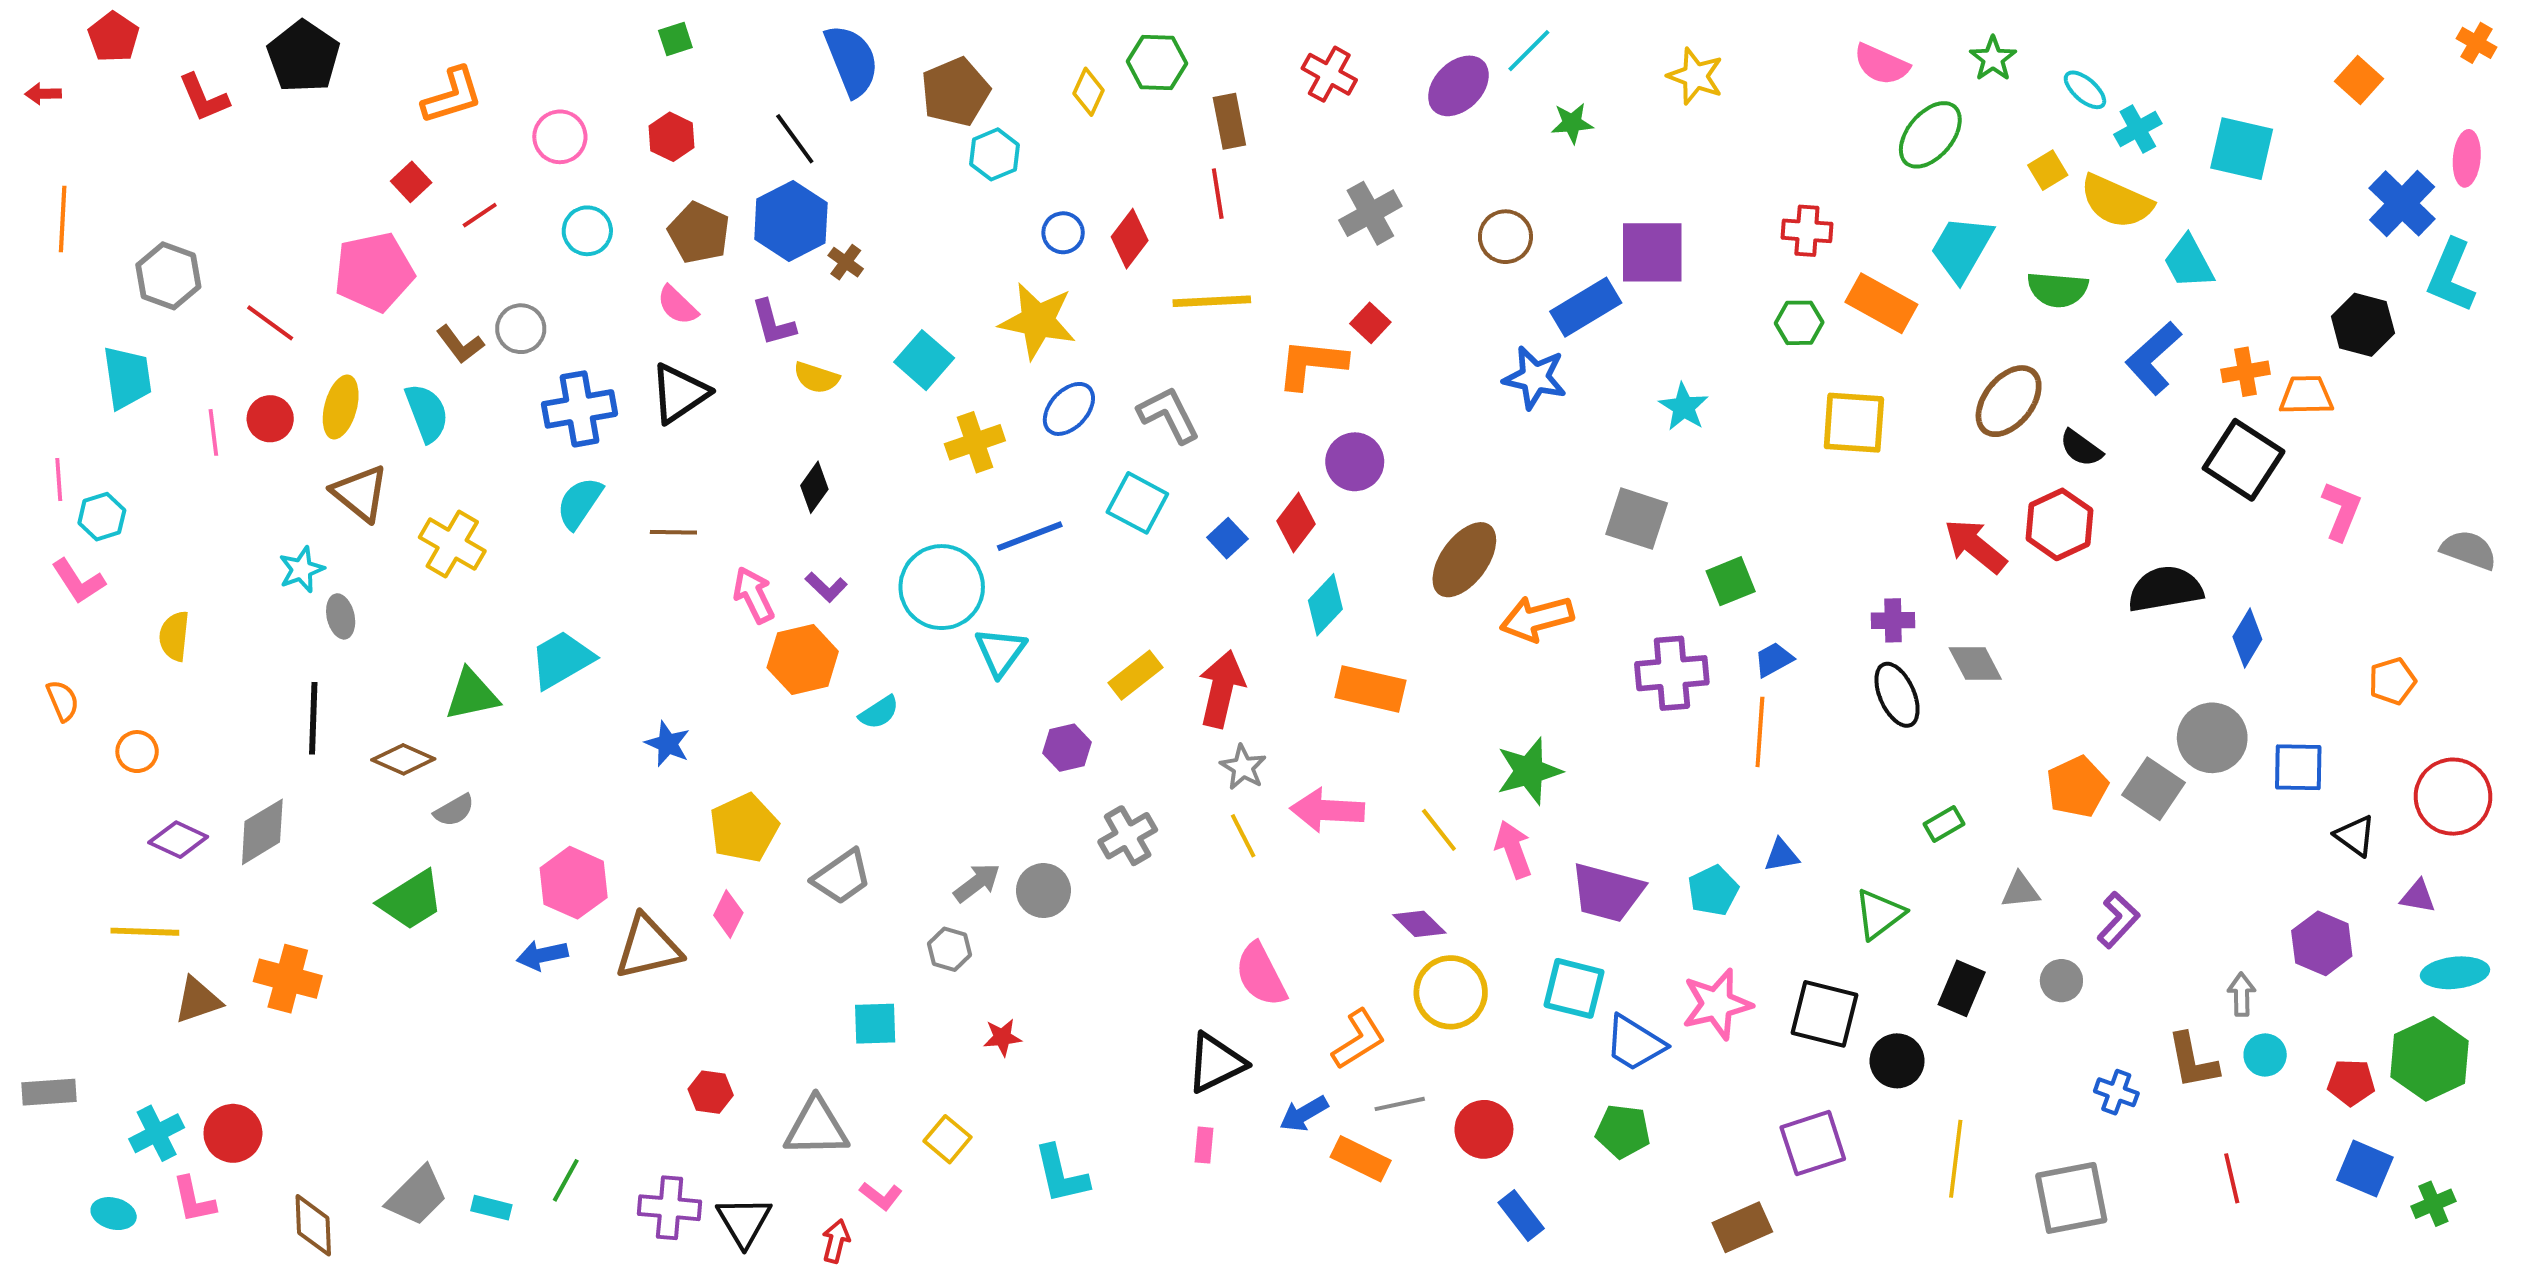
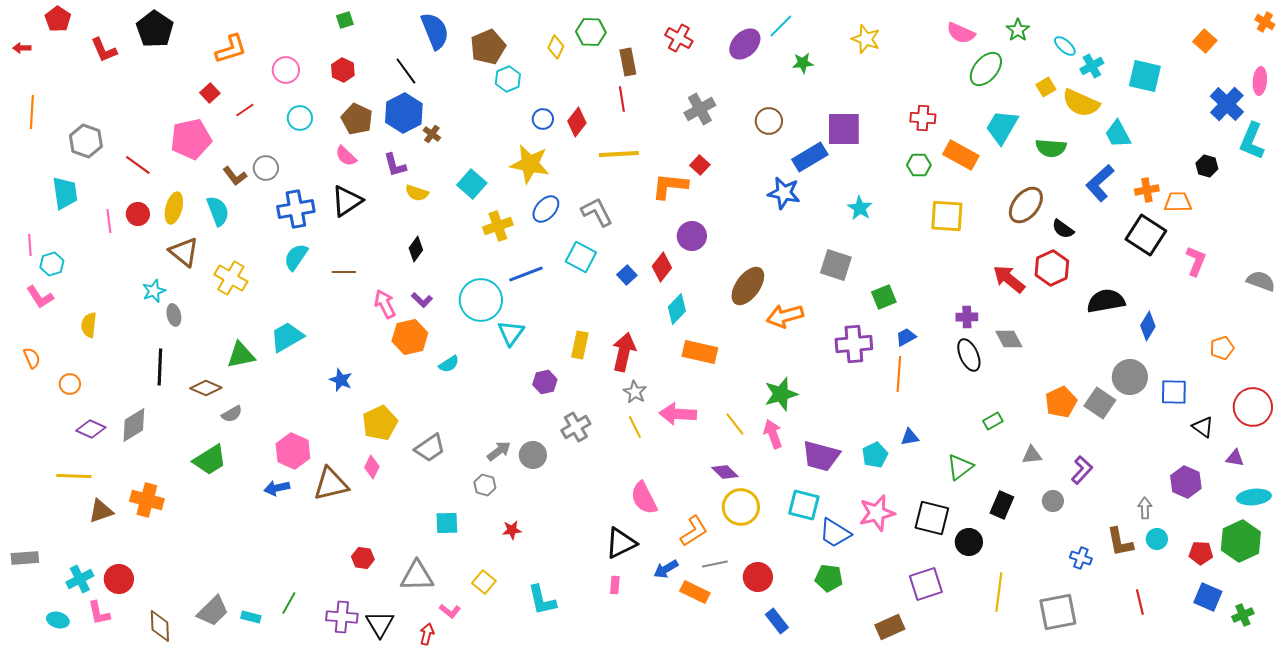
black hexagon: (2363, 325) -> (1207, 166), size x0.7
yellow rectangle: (1135, 675) -> (580, 345), turned -40

